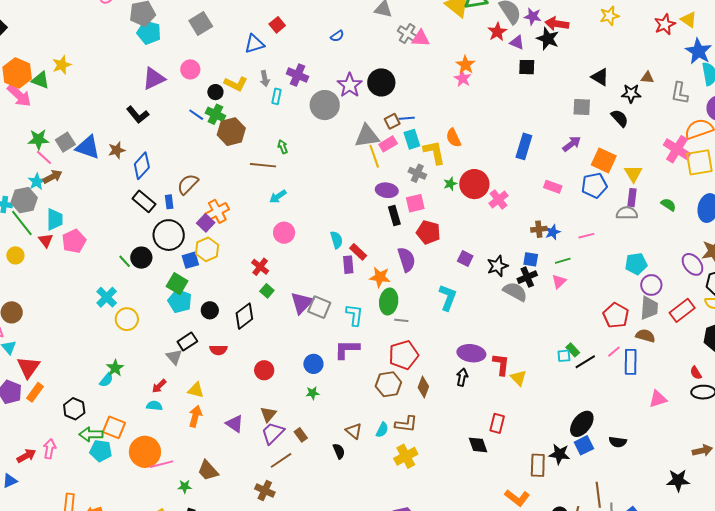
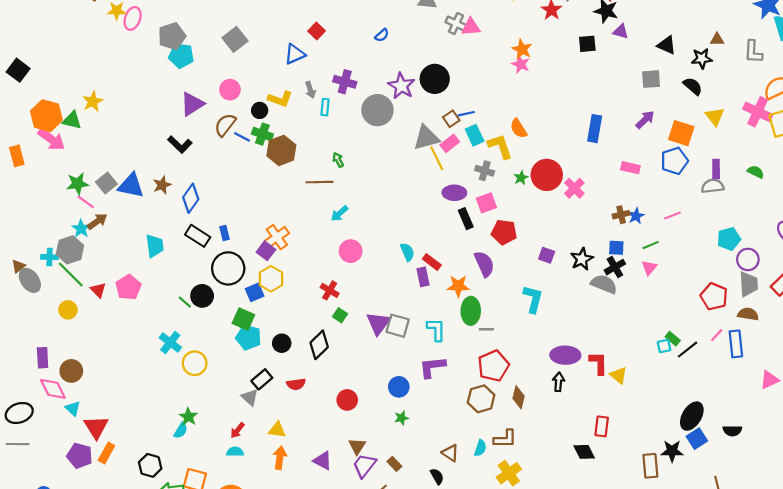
purple triangle: (517, 43) -> (621, 31), moved
yellow triangle: (633, 174) -> (715, 117), moved
brown semicircle: (188, 184) -> (225, 125), moved
cyan trapezoid: (55, 219) -> (155, 246), moved

